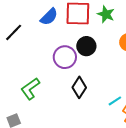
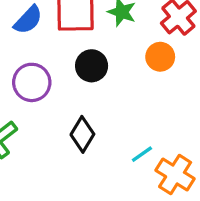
purple circle: (65, 57) -> (32, 82), moved

